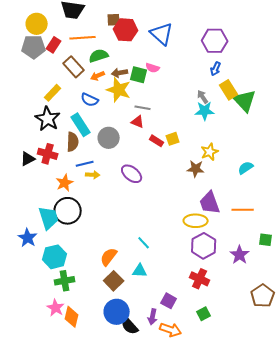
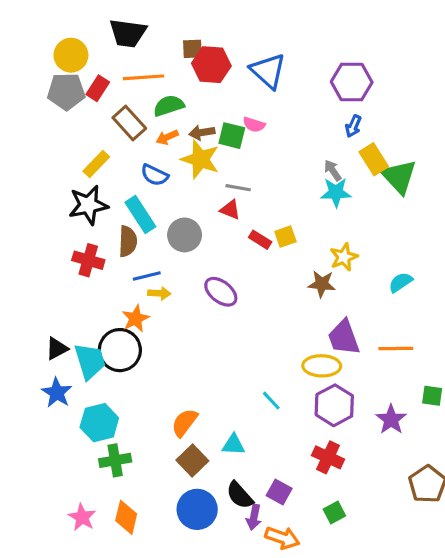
black star: (48, 119) -> (88, 205), turned 30
black triangle: (28, 159) -> (57, 349), moved
orange star: (65, 183) -> (136, 319), moved
cyan line: (144, 243) -> (271, 401), moved
pink star: (56, 308) -> (82, 517), moved
black semicircle: (130, 326) -> (240, 495), moved

